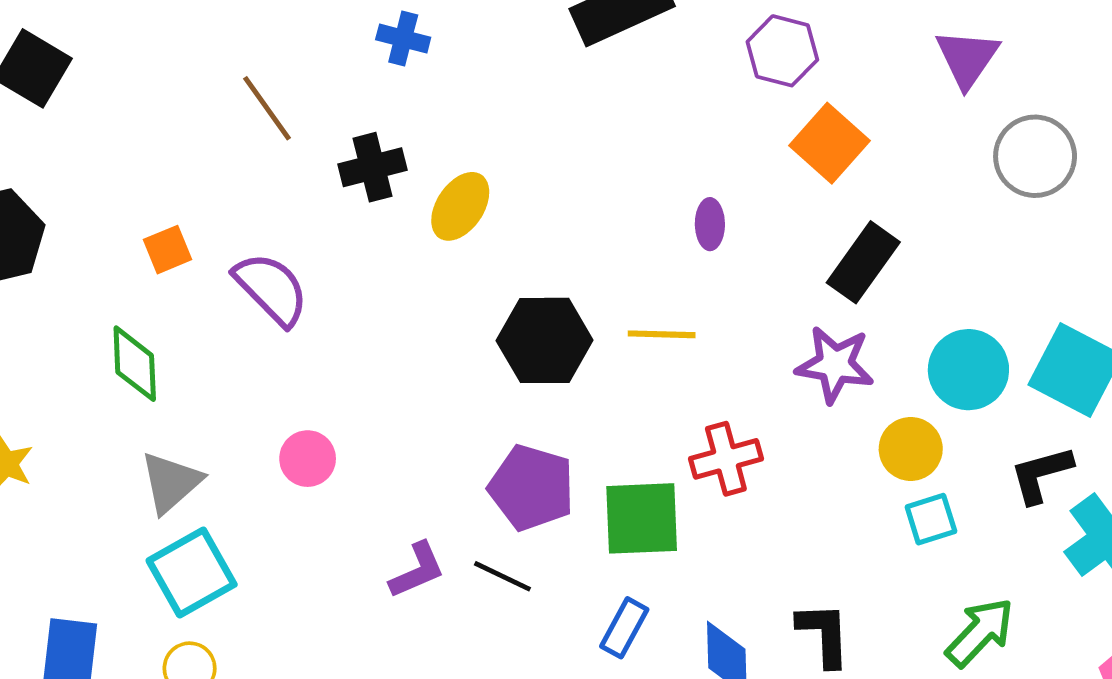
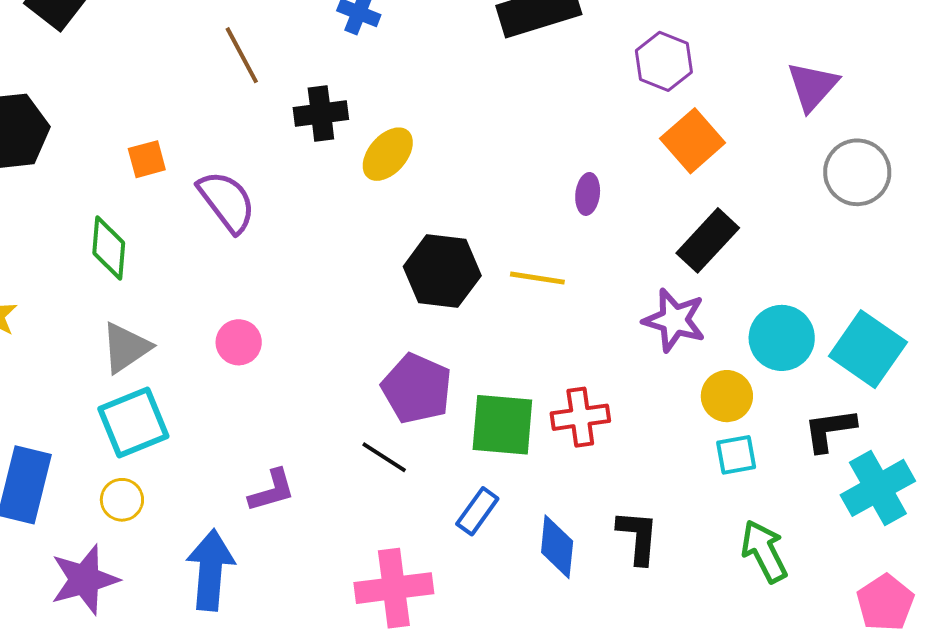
red cross: (726, 459) -> (580, 417), moved
purple L-shape: (417, 570) -> (272, 491), moved
green arrow: (980, 632) -> (764, 551), turned -78

